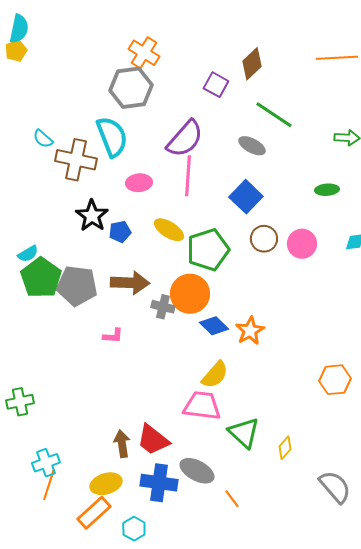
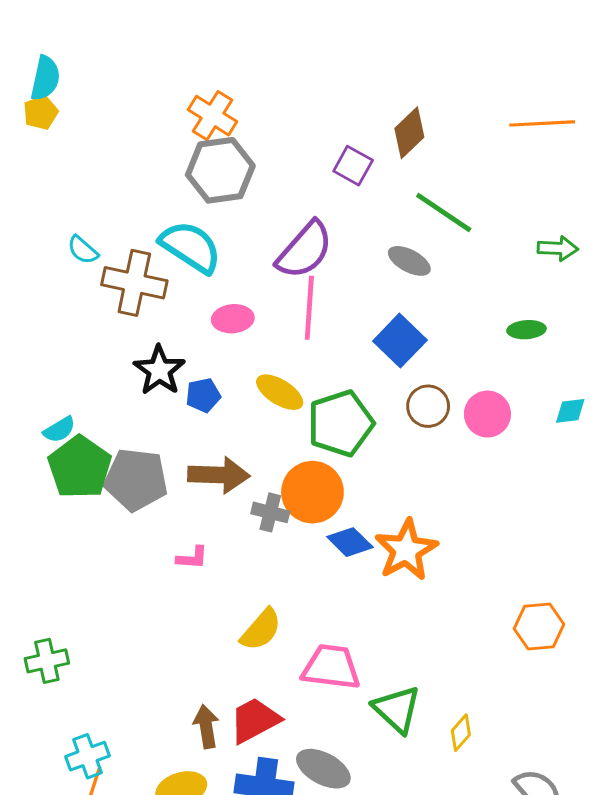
orange cross: (144, 53) -> (212, 116), moved
cyan semicircle: (112, 137) -> (191, 247), turned -36
orange star: (250, 331) -> (406, 550), size x1.4
yellow semicircle: (215, 375) -> (261, 630), moved
red trapezoid: (153, 440) -> (255, 720), turned 114

